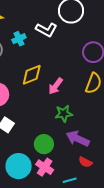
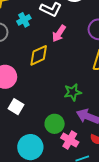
pink arrow: (56, 86) -> (59, 33), moved
pink cross: (45, 167) -> (70, 140), moved

